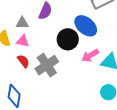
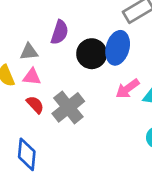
blue ellipse: (86, 26) -> (118, 48), turned 70
black circle: (68, 39) -> (92, 54), moved

